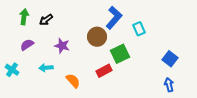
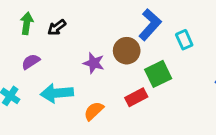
purple star: (62, 46) -> (94, 63), moved
cyan arrow: (46, 68) -> (57, 93), size x1.6
orange semicircle: (73, 81) -> (94, 111), turned -91

